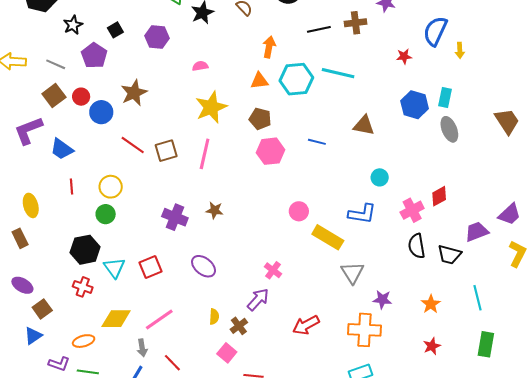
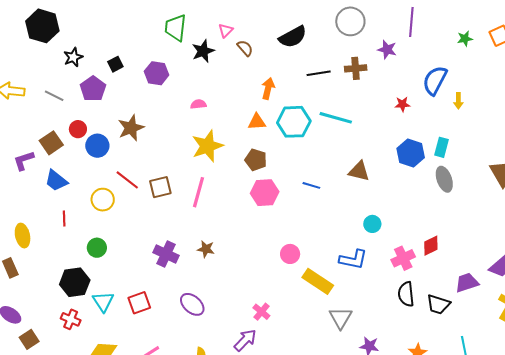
brown square: (54, 96) -> (51, 143), moved
purple L-shape: (28, 130) -> (24, 160), size x0.7
yellow circle: (111, 187) -> (103, 200), moved

